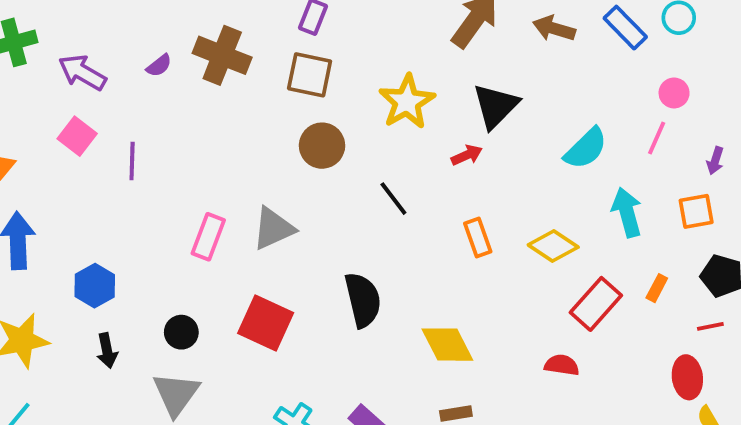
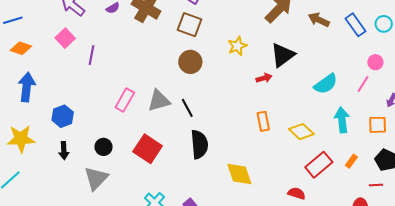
yellow star: (407, 102) -> (237, 46), size x0.7
black line: (393, 199) -> (187, 108), moved

